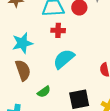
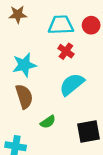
red cross: (58, 30) -> (66, 51), turned 32

